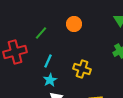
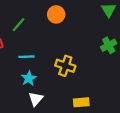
cyan line: (48, 61) -> (27, 57), turned 64

